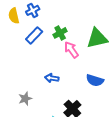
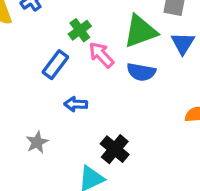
blue rectangle: (34, 35) -> (55, 65), moved
blue semicircle: (95, 80) -> (141, 72), moved

